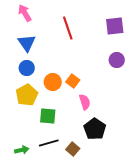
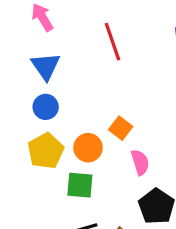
orange circle: (53, 82) -> (88, 148), moved

